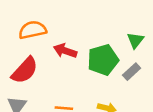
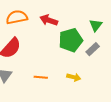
red arrow: (65, 51) -> (49, 20), moved

